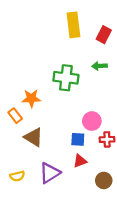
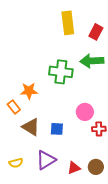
green arrow: (99, 66) -> (92, 61), size x1.6
blue square: (78, 139) -> (57, 129), moved
red triangle: (80, 161) -> (74, 168), moved

